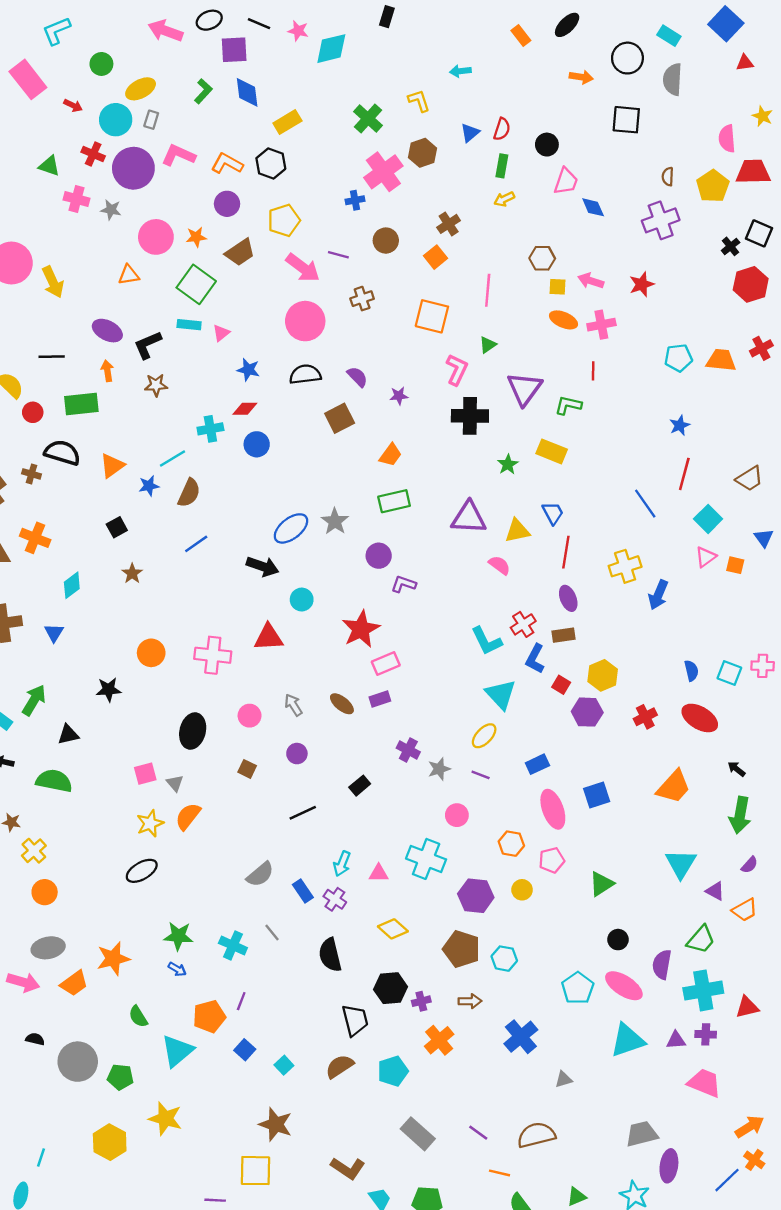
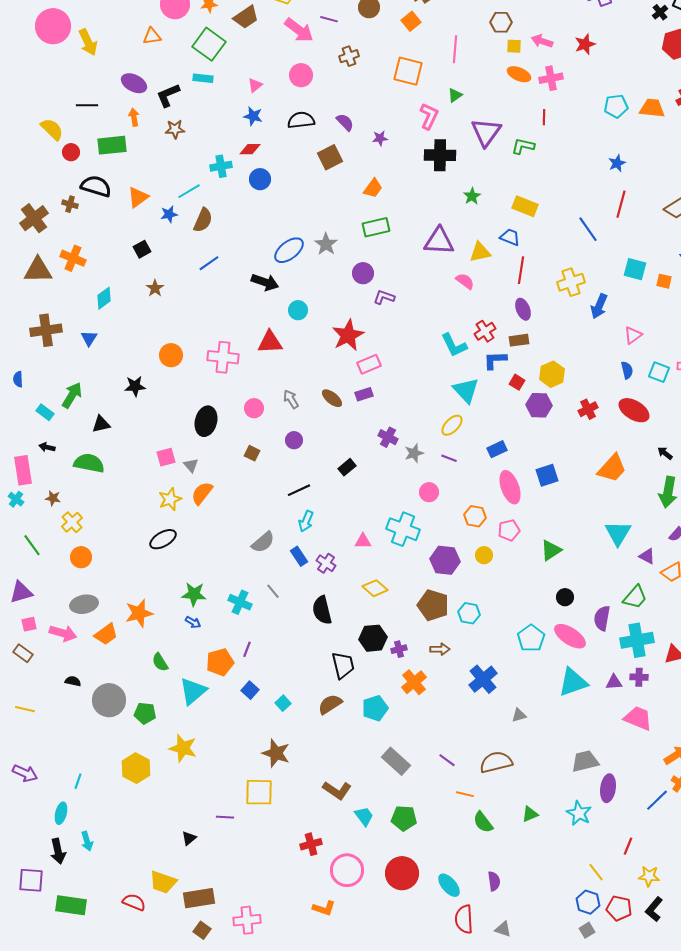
pink circle: (305, 321) -> (301, 75), size x0.7
pink triangle: (221, 333) -> (255, 85), moved
yellow rectangle: (552, 451) -> (525, 206), moved
blue trapezoid: (553, 513) -> (510, 237), turned -40
cyan square: (708, 519) -> (635, 269), moved, turned -30
pink triangle: (706, 557) -> (633, 335), moved
blue L-shape: (535, 659) -> (495, 360), turned 60
cyan arrow: (342, 864) -> (306, 521), moved

